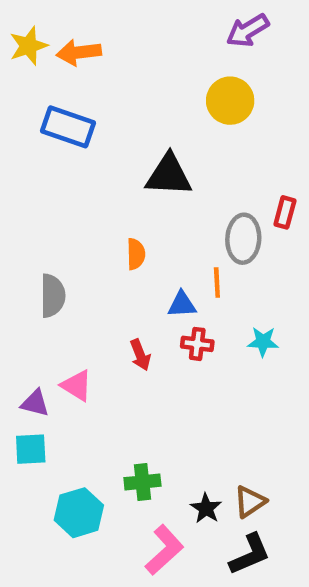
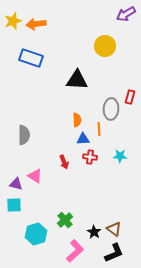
purple arrow: (248, 30) -> (126, 14), moved
orange semicircle: (136, 254) -> (77, 120), moved
green cross: (142, 482) -> (65, 220), turned -35
brown triangle: (250, 502) -> (114, 229), turned -49

